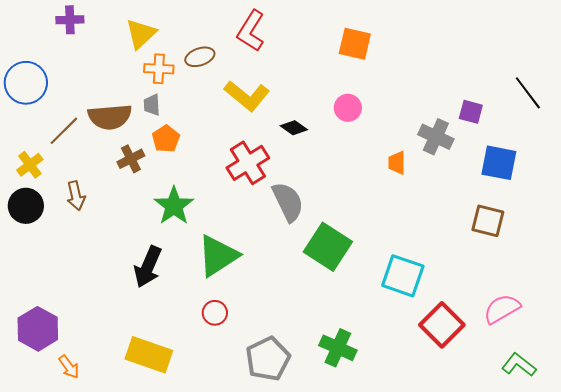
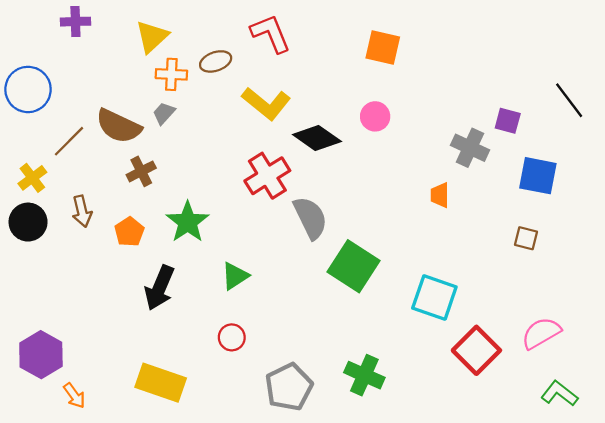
red L-shape: (251, 31) -> (271, 33), turned 126
gray trapezoid: (152, 105) -> (164, 113), turned 45
brown semicircle: (110, 117) -> (119, 126), turned 30
black diamond: (294, 128) -> (317, 138), size x1.6
orange pentagon: (166, 139) -> (129, 232), moved
orange trapezoid: (397, 163) -> (440, 195), moved
brown square: (488, 221) -> (526, 238), size x0.7
green triangle: (218, 256) -> (235, 276), size x0.6

